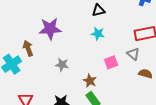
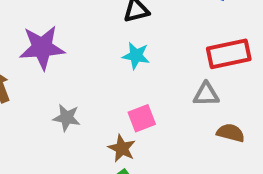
gray triangle: (133, 54) -> (206, 94), turned -40
pink square: (111, 62) -> (142, 118), moved

